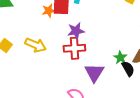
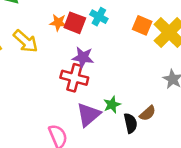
yellow arrow: (36, 45) -> (26, 41), moved
green star: (120, 58) -> (112, 105), moved

